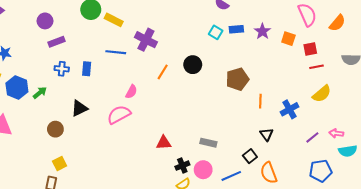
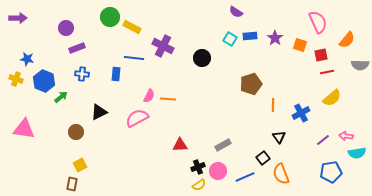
orange semicircle: (337, 23) -> (347, 40), moved
black circle: (193, 65) -> (202, 58), moved
blue rectangle: (87, 69) -> (116, 74), moved
orange line: (163, 72) -> (168, 99), moved, turned 63
blue hexagon: (17, 88) -> (44, 81), moved
gray rectangle: (208, 143) -> (223, 145), turned -42

